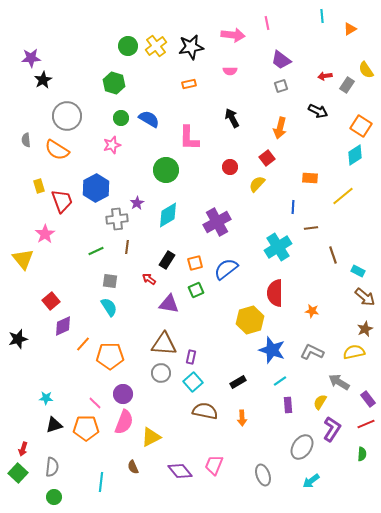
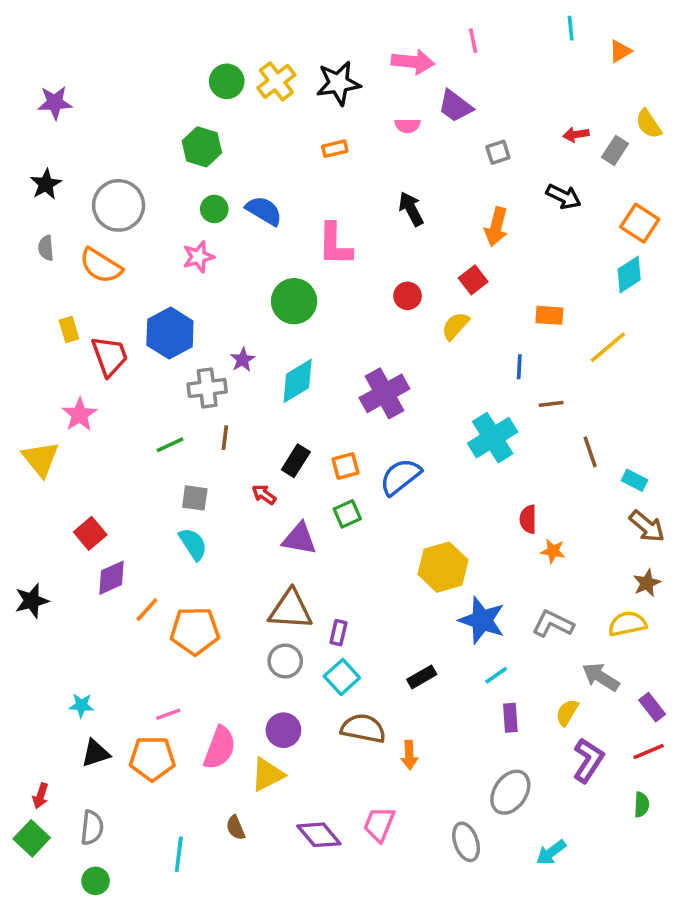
purple trapezoid: (281, 60) -> (455, 106), moved
black star: (43, 80) -> (46, 184), moved
red semicircle: (275, 293) -> (528, 519), moved, size x0.6
purple circle: (123, 394) -> (283, 730), moved
pink line: (95, 403) -> (168, 714), turned -64
orange arrow: (242, 418) -> (409, 755), moved
gray ellipse: (302, 447) -> (510, 792), moved

